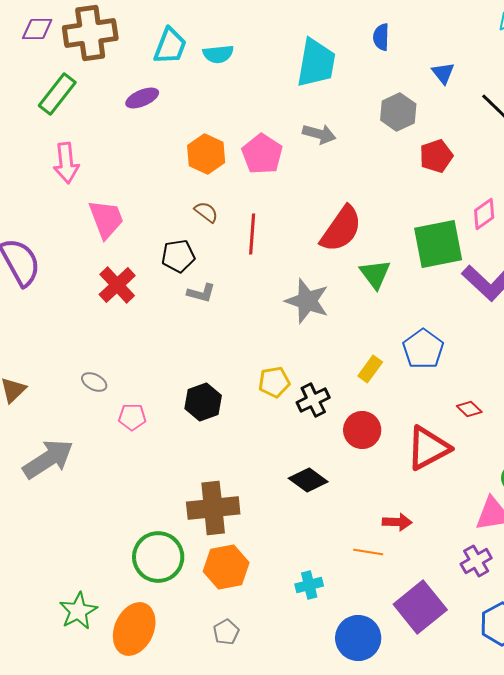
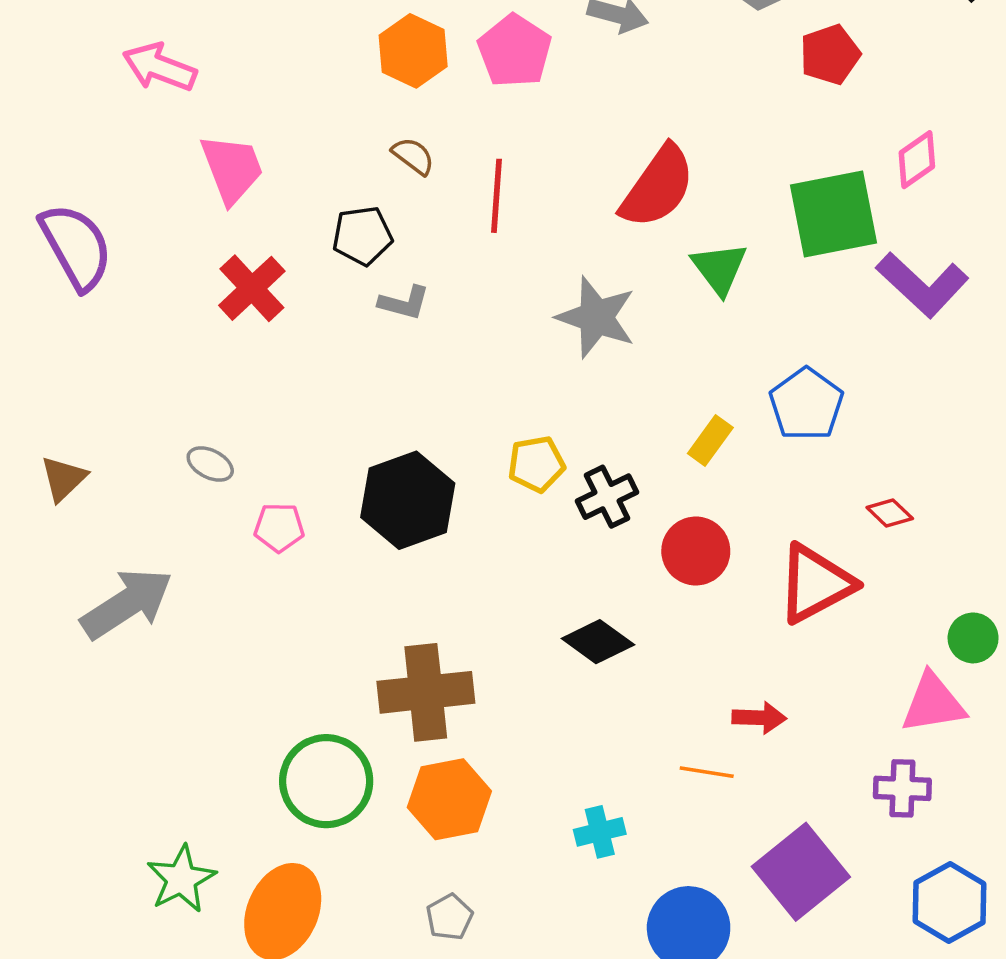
pink arrow: (66, 163) -> (159, 67), turned 117
black hexagon: (203, 402) -> (408, 500), size x1.4
purple cross: (476, 561) -> (902, 788), turned 32

